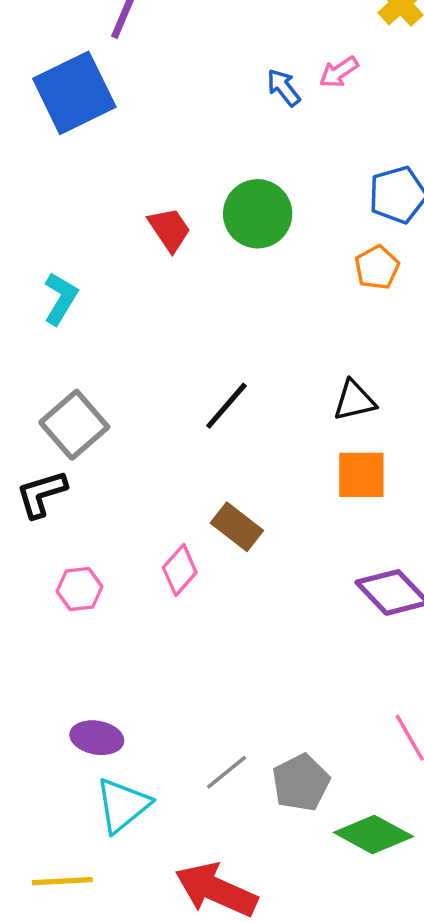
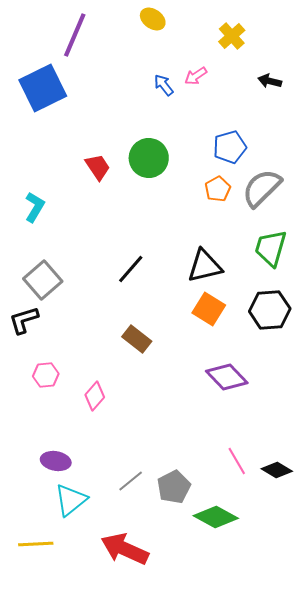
black triangle: (354, 401) -> (205, 266), size x1.4
orange square: (361, 475) -> (209, 309), turned 32
pink diamond: (180, 570) -> (95, 396), moved

